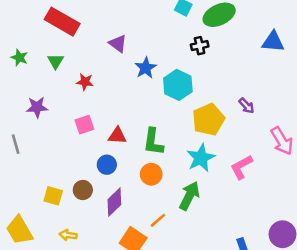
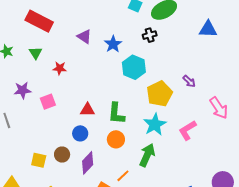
blue star: (146, 68) -> (113, 44), moved
pink square: (84, 125) -> (48, 102), moved

